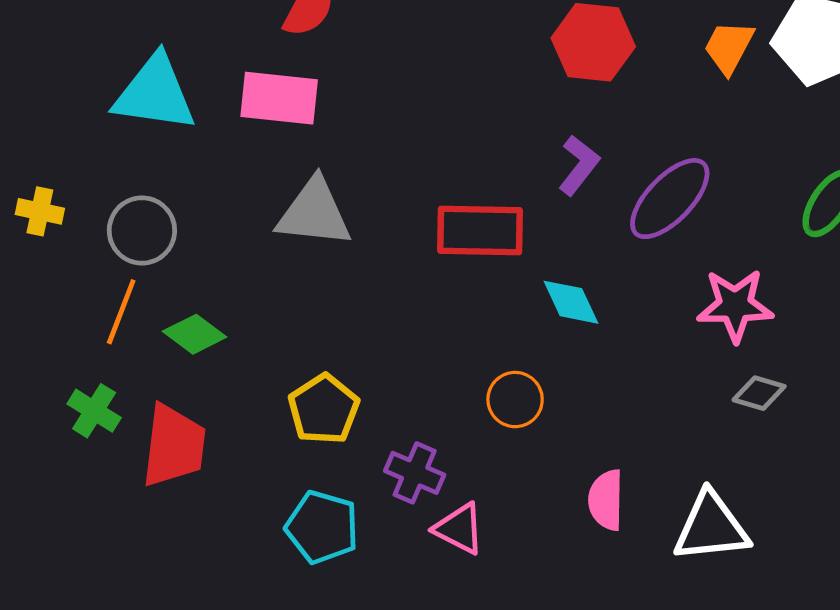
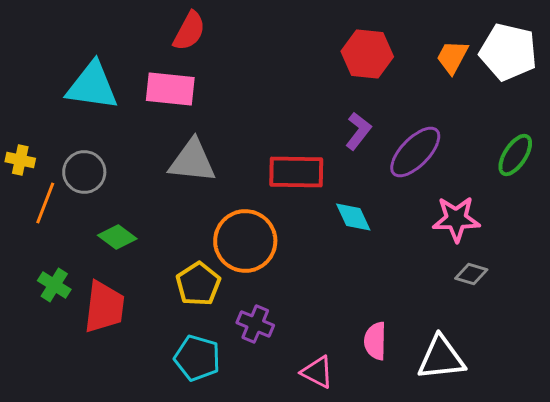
orange line: (121, 312) -> (45, 203), moved
orange circle: (515, 400) -> (245, 241), moved, size x1.8
pink triangle: (459, 529) -> (317, 372), moved

